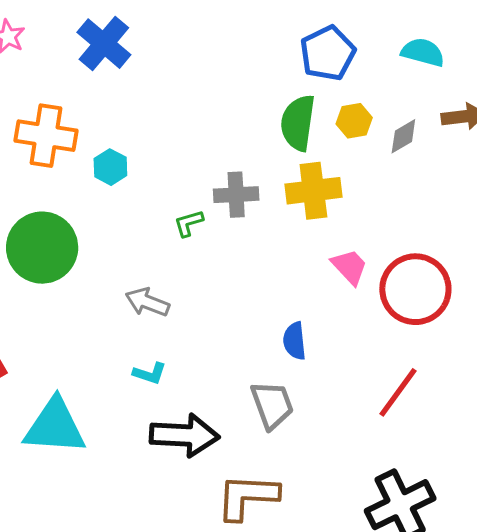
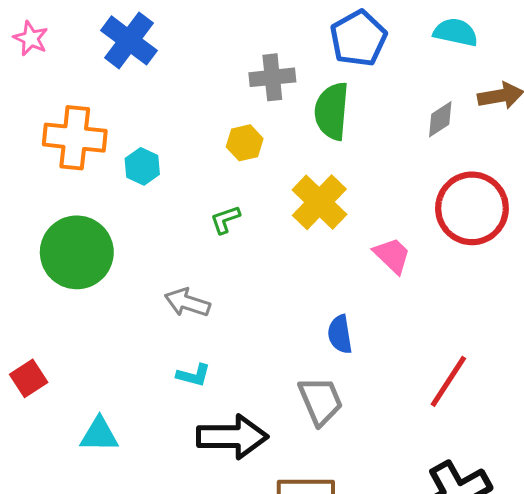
yellow hexagon: (354, 121) -> (245, 143), moved
yellow cross: (313, 191) -> (319, 202), moved, turned -36
gray cross: (236, 195) -> (272, 77), moved
red circle: (415, 289) -> (472, 208), moved
cyan triangle: (55, 426) -> (99, 435), size x0.6

